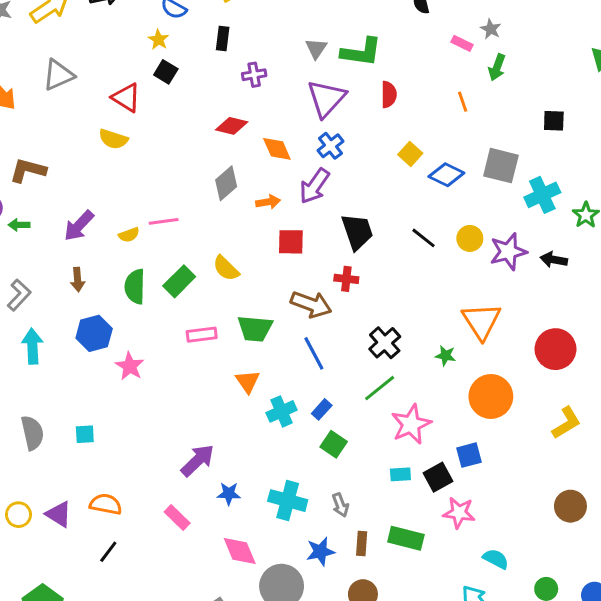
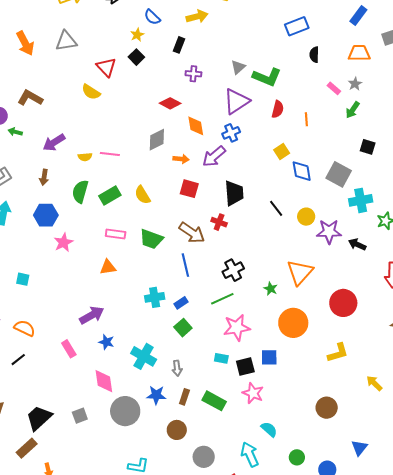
orange line: (463, 102) -> (306, 119), moved
black square: (554, 121) -> (368, 147), moved
blue diamond: (446, 175) -> (302, 171), turned 40
orange triangle: (248, 381) -> (108, 267), moved, turned 42

